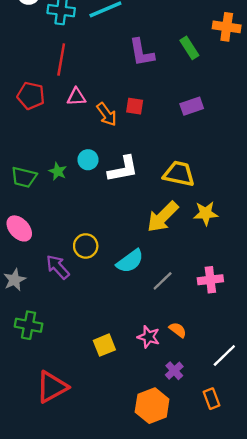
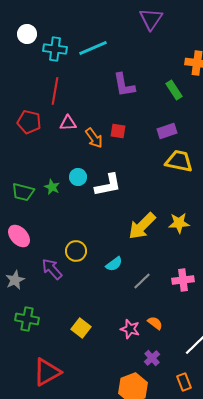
green rectangle: (189, 48) -> (174, 90), moved
yellow trapezoid: (179, 174) -> (179, 161), moved
cyan semicircle: (130, 261) -> (114, 264), size x0.7
yellow square: (104, 345) -> (81, 328), moved, turned -30

